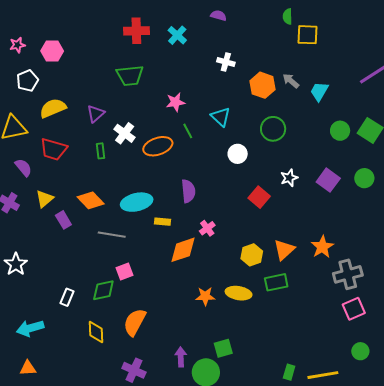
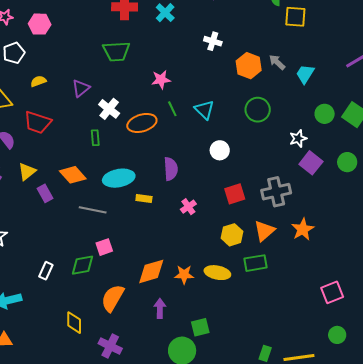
yellow semicircle: (53, 108) -> (38, 81), size x0.6
cyan triangle: (221, 117) -> (204, 110), moved
green rectangle: (100, 151) -> (95, 138), moved
white circle: (238, 154) -> (220, 150), moved
white star: (289, 178) -> (298, 138), moved
red square: (259, 197) -> (235, 194), moved, turned 30
orange diamond: (183, 250) -> (151, 271), moved
gray cross: (348, 274) -> (276, 192), moved
yellow diamond: (96, 332) -> (74, 323), moved
purple arrow: (181, 357) -> (160, 308), moved

